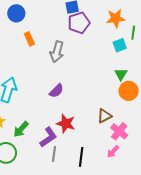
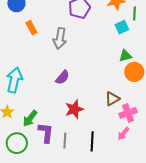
green triangle: (121, 74) -> (125, 56), turned 48
red star: (66, 123) -> (74, 109), turned -30
pink cross: (119, 131) -> (128, 113), turned 36
purple L-shape: (48, 137) -> (46, 133), moved, turned -45

